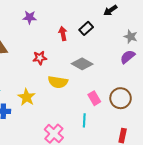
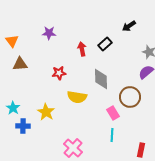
gray diamond: (82, 64) -> (101, 79), turned 60
brown circle: (121, 98) -> (130, 97), moved
cyan line: (84, 120) -> (112, 135), moved

